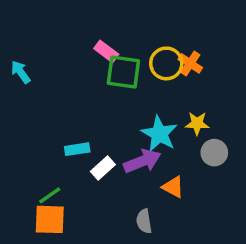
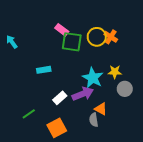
cyan rectangle: (77, 149) -> (44, 70), moved
orange square: (50, 219) -> (57, 128), moved, turned -30
gray semicircle: (144, 221) -> (94, 120), moved

